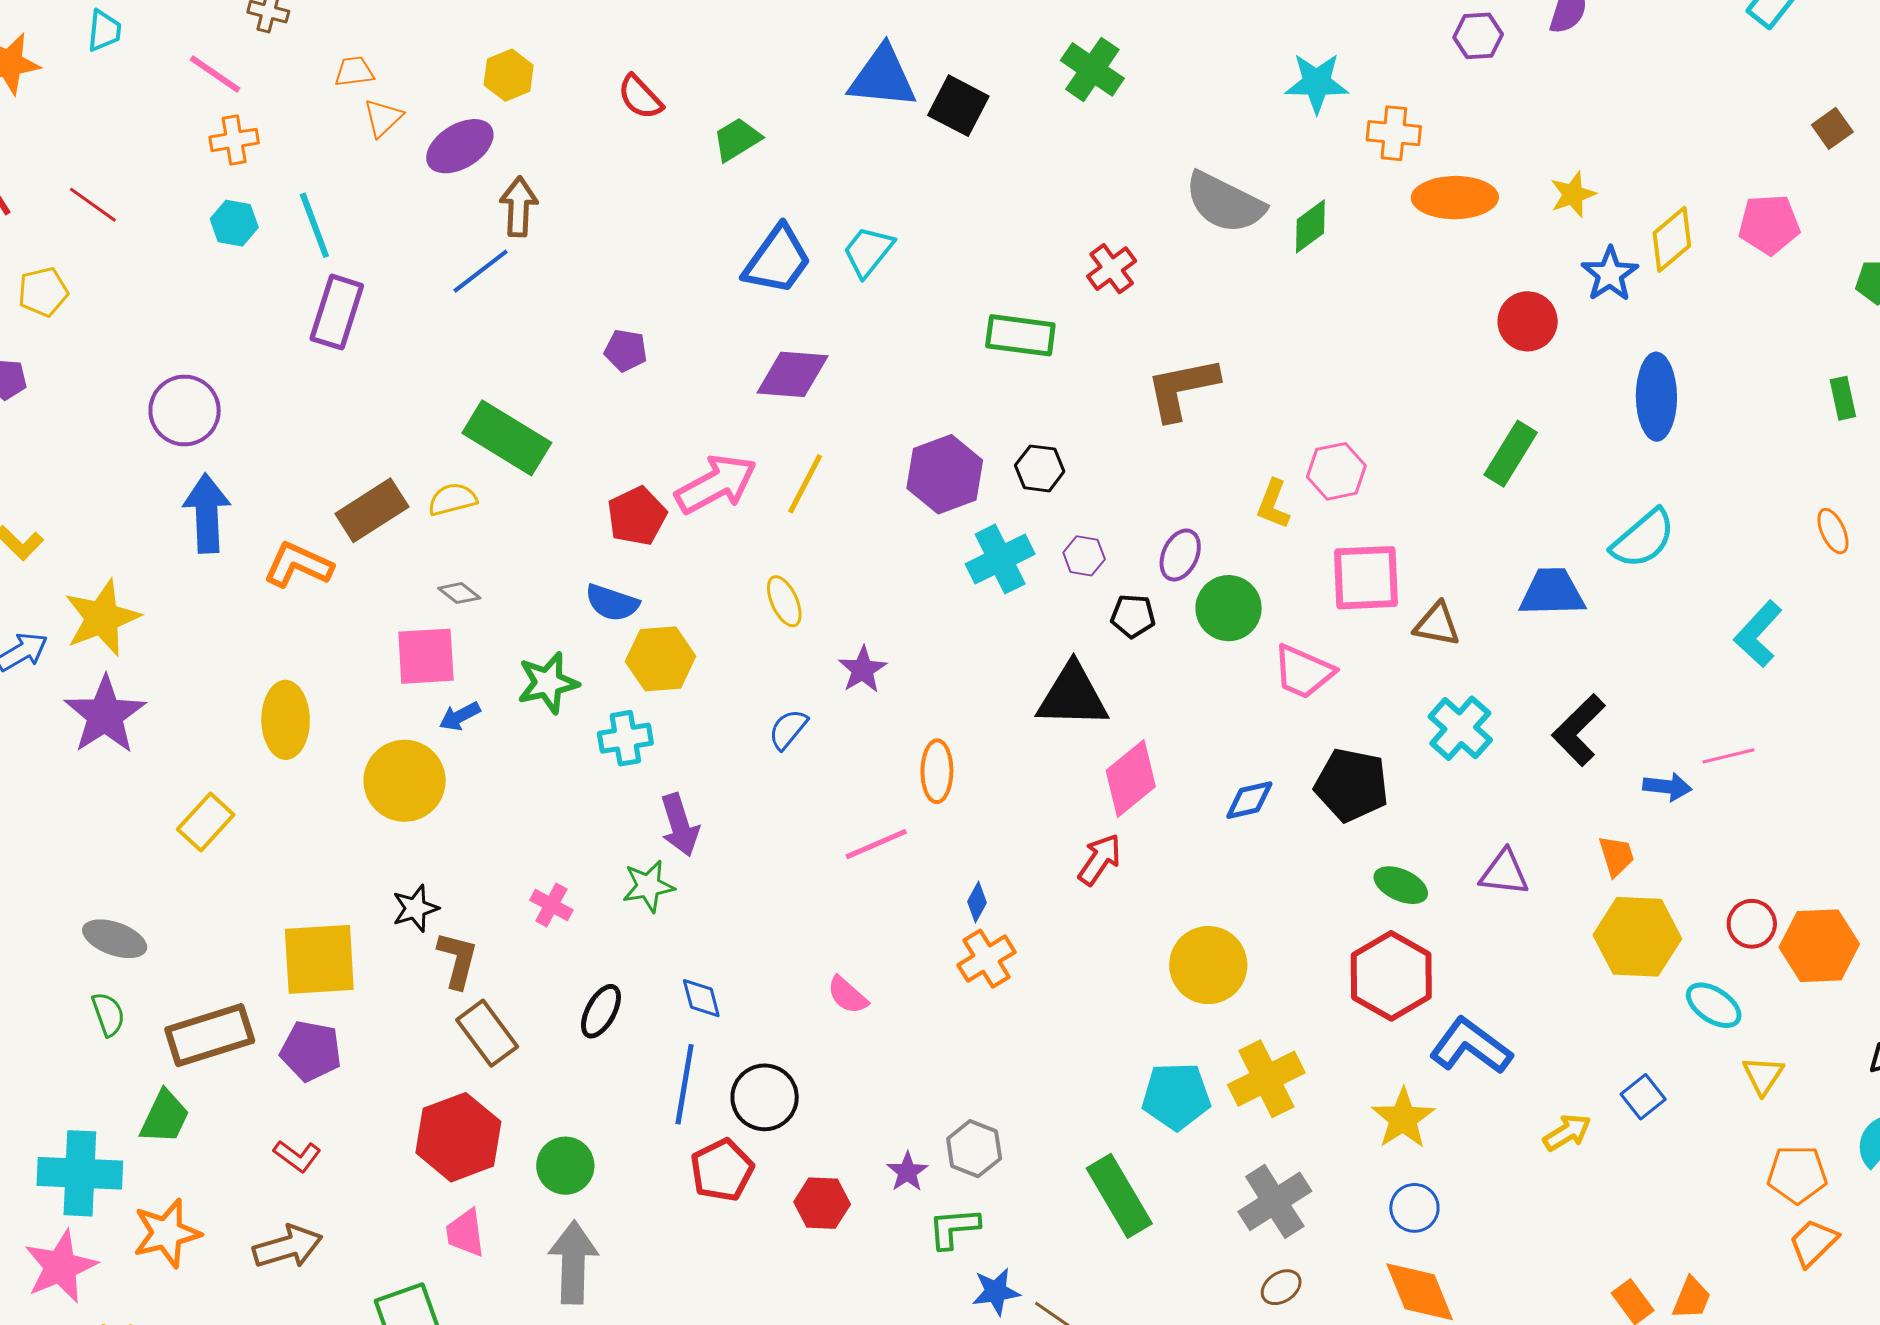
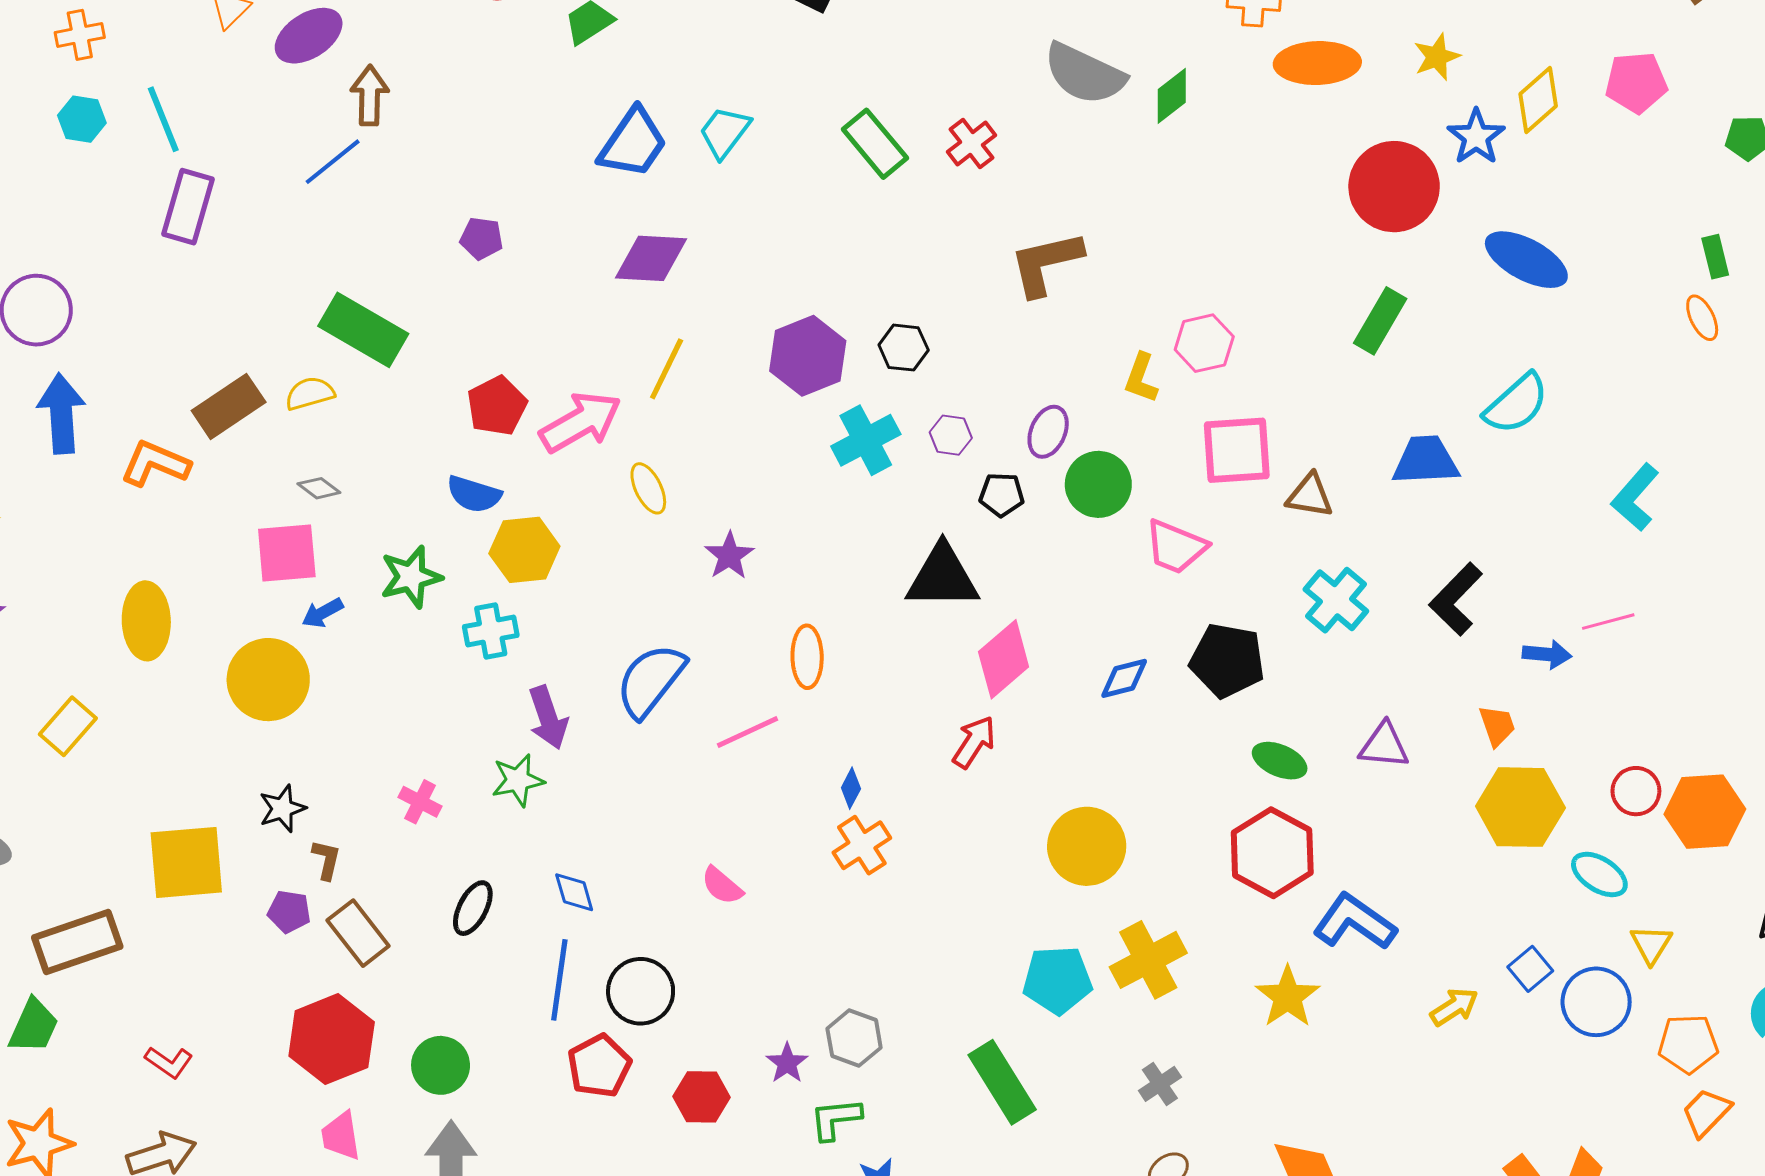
red circle: (1528, 321) -> (1394, 187), size x1.5
green rectangle: (1020, 335) -> (875, 144), moved, turned 44
blue ellipse: (1656, 397) -> (1526, 260), turned -60
pink arrow: (716, 484) -> (581, 422), moved
orange ellipse: (1833, 531) -> (1702, 318), moved
blue semicircle: (788, 729) -> (651, 680), moved, size x1.8
brown L-shape: (458, 960) -> (326, 860), size x0.7
purple pentagon: (311, 1051) -> (289, 912), moved, size x0.7
gray cross: (1275, 1201) -> (1160, 1084), size x0.6
blue circle: (1414, 1208) -> (1596, 1002), moved, size x1.4

